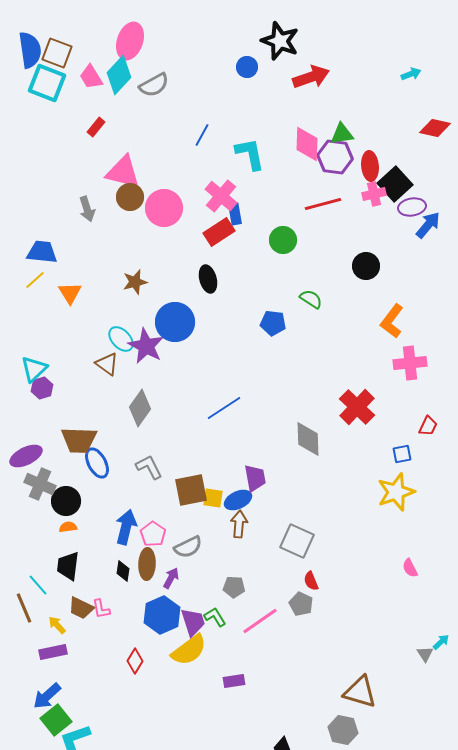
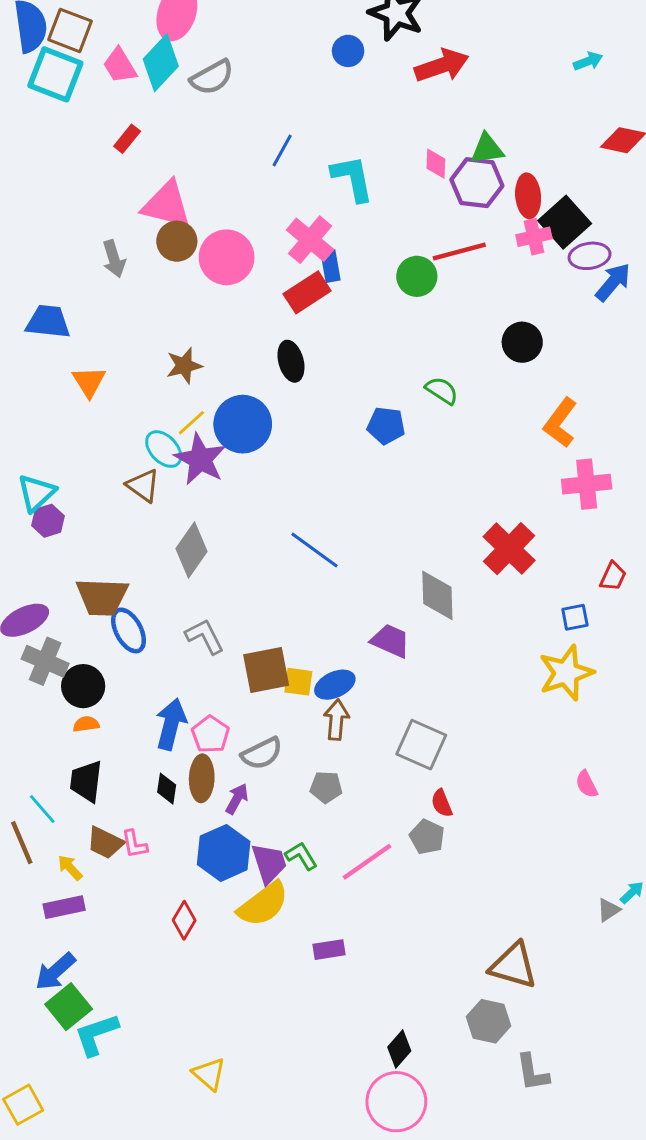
pink diamond: (307, 144) -> (436, 164), size x0.6
green circle: (283, 240) -> (417, 276), moved
yellow line: (35, 280) -> (191, 423), moved
blue line: (224, 408) -> (314, 550), turned 69
purple trapezoid: (255, 478) -> (390, 641), moved, turned -56
gray pentagon: (234, 587) -> (326, 787), moved
gray triangle: (425, 654) -> (609, 910), turned 30

